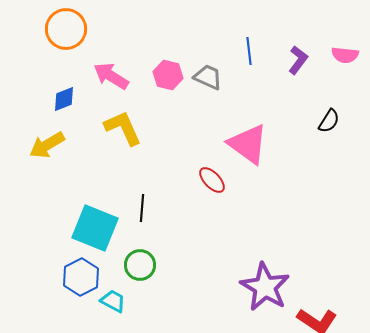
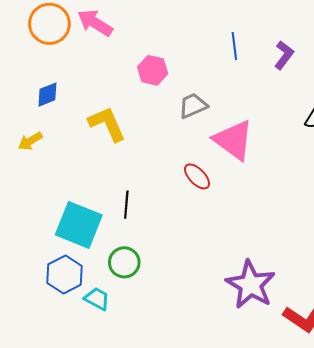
pink arrow: (111, 76) -> (95, 23), moved
gray trapezoid: (208, 77) -> (193, 106), moved, turned -48
yellow arrow: (47, 145) -> (30, 141), size x0.7

